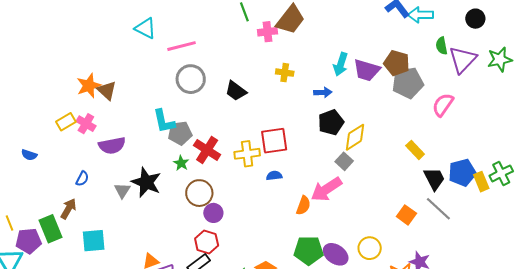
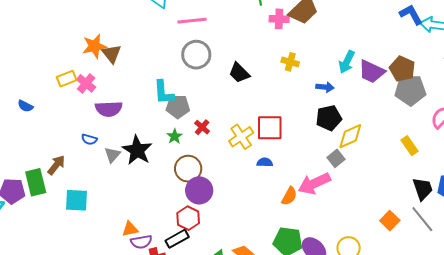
red cross: (207, 150) -> (202, 127), size x0.6
yellow rectangle: (415, 150) -> (410, 146), moved
yellow cross: (247, 154) -> (241, 137), turned -35
blue semicircle: (82, 179) -> (89, 139), moved, turned 70
purple circle: (213, 213) -> (199, 190), size x1.4

